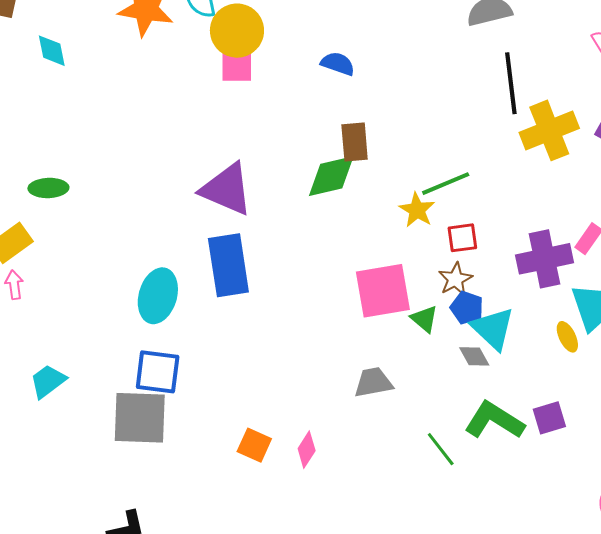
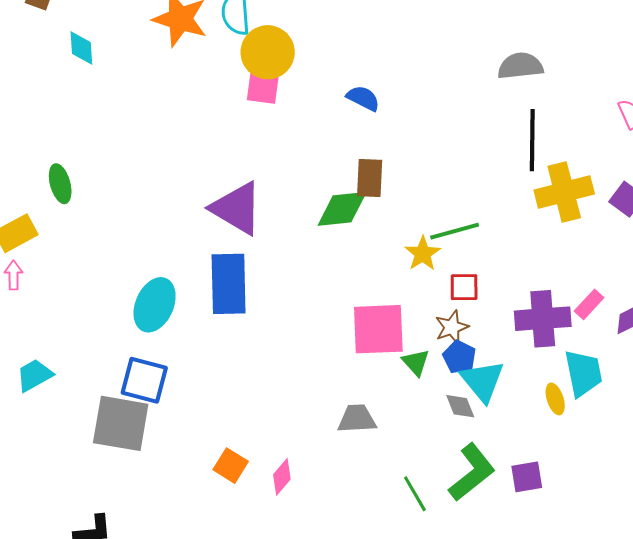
green ellipse: (48, 188) -> (60, 184), turned 69
green L-shape: (494, 420) -> (472, 472), turned 102

